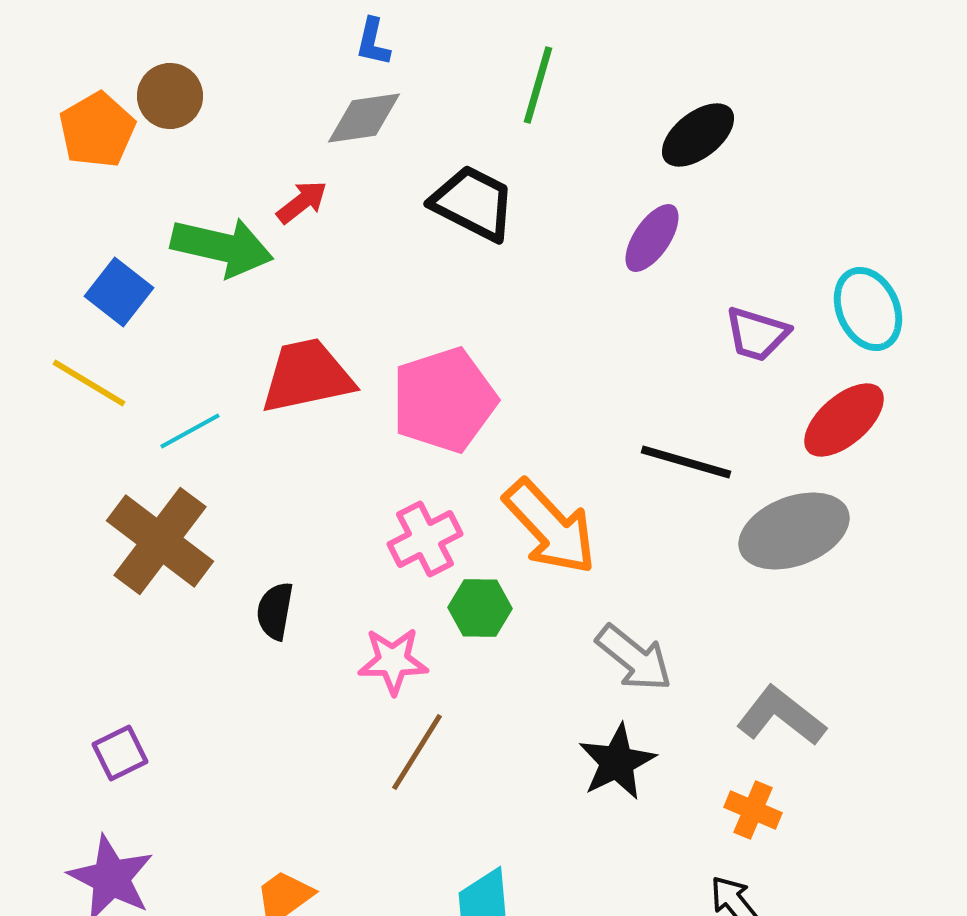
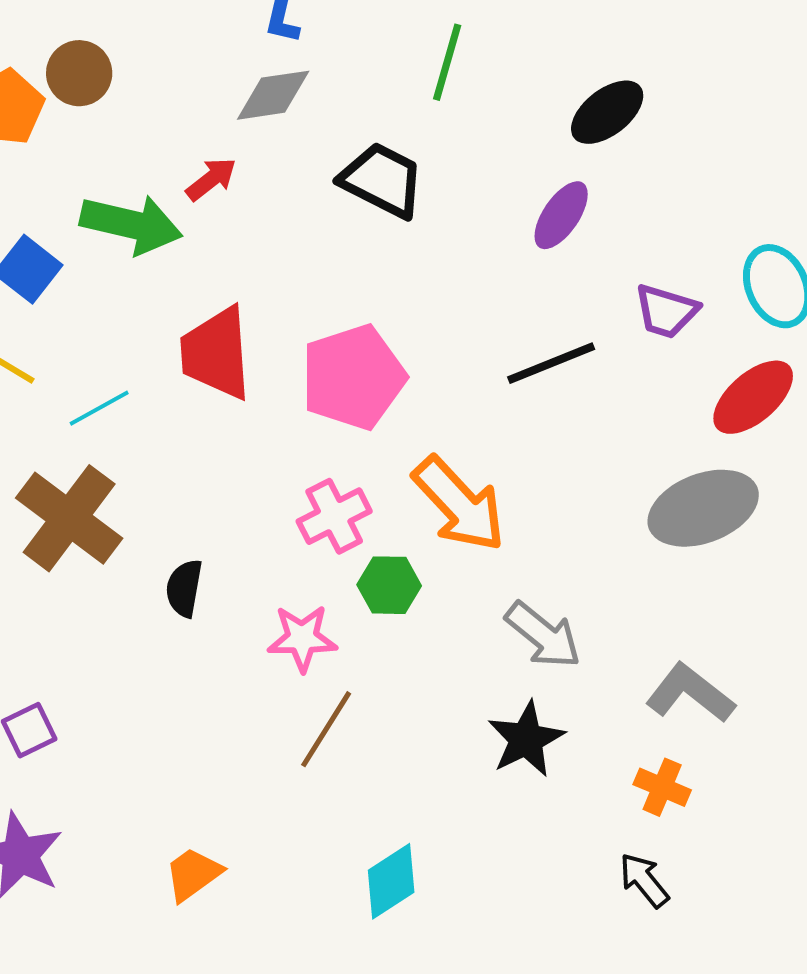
red trapezoid: (307, 376) -> (216, 353), turned -82
black line: (686, 462) -> (551, 363), moved, turned -38

